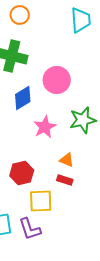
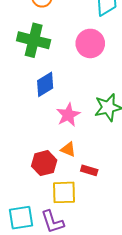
pink circle: (57, 80) -> (90, 43), moved
orange triangle: (67, 160) -> (68, 149), moved

